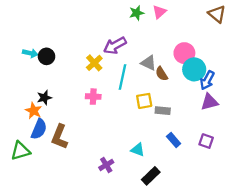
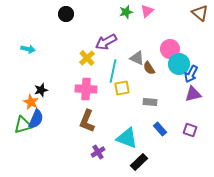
black circle: (47, 56) -> (66, 14), moved
pink cross: (93, 97) -> (86, 89), size x1.5
yellow square: (144, 101) -> (122, 88), moved
brown L-shape: (60, 137) -> (87, 121), moved
cyan triangle: (138, 150) -> (127, 138), size x1.6
green triangle: (20, 151) -> (23, 125), moved

